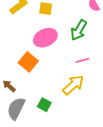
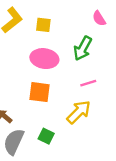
pink ellipse: (45, 38) -> (44, 59), turned 35
orange square: (28, 62) -> (40, 92), moved, turned -30

